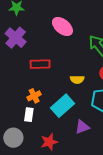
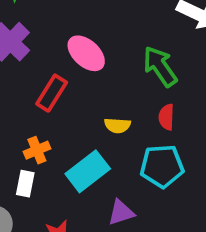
pink ellipse: (62, 27) -> (86, 53), moved
red rectangle: (40, 64) -> (52, 93), turned -60

